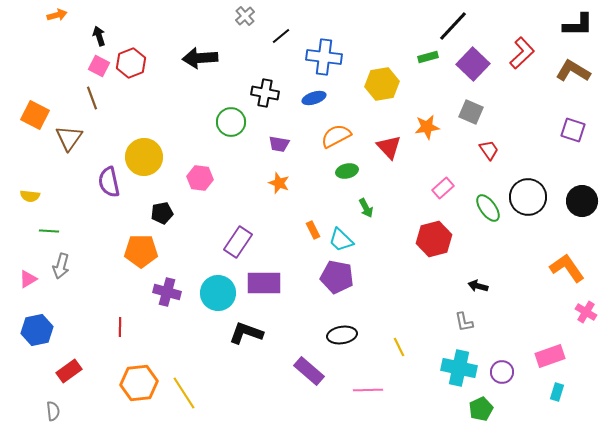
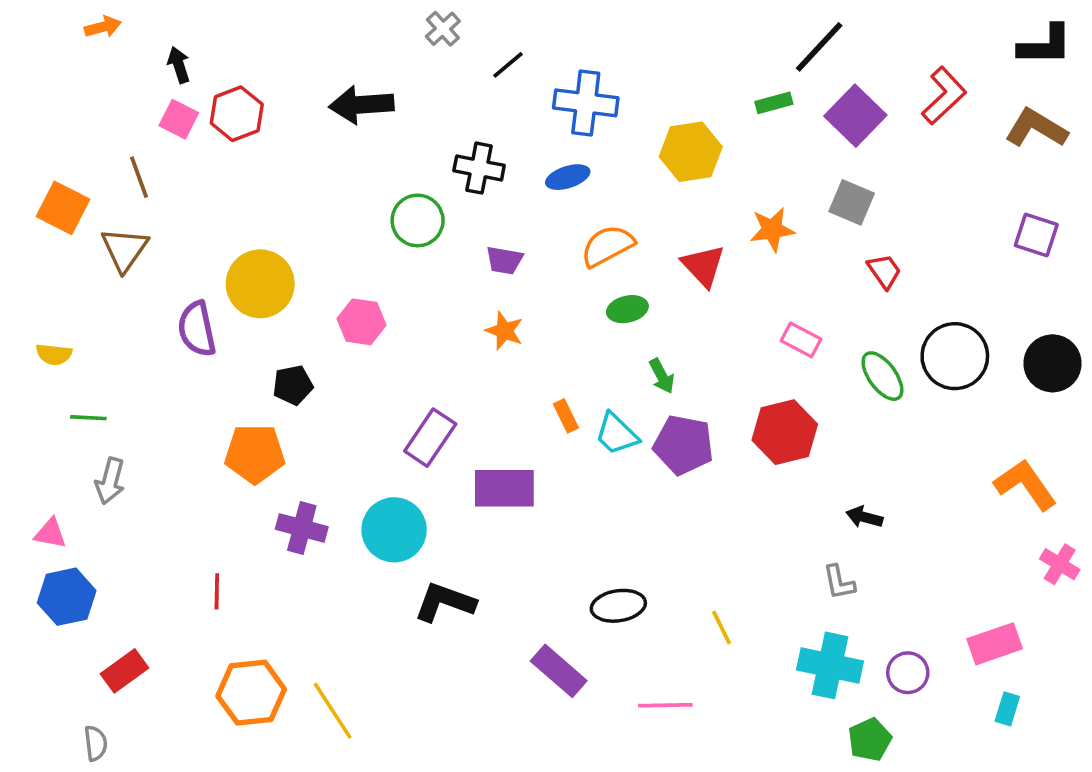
brown line: (92, 98) -> (139, 177), moved
pink rectangle: (443, 188) -> (801, 340), turned 70
purple pentagon: (337, 277) -> (683, 445), moved
pink triangle: (28, 279) -> (50, 533), moved, turned 42
purple rectangle: (264, 283) -> (504, 488), moved

